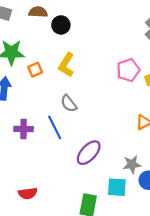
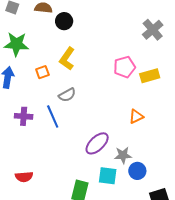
orange square: (35, 70) -> (42, 72), moved
gray semicircle: (69, 103) -> (67, 95), turned -84
purple ellipse: (89, 153) -> (97, 143), moved

